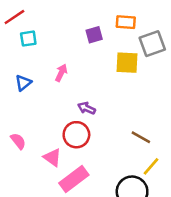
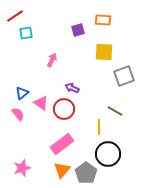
gray square: (152, 44) -> (124, 76), moved
blue triangle: (23, 83) -> (22, 93), moved
pink triangle: (52, 157) -> (41, 103), moved
yellow line: (151, 166) -> (99, 127), moved, turned -42

